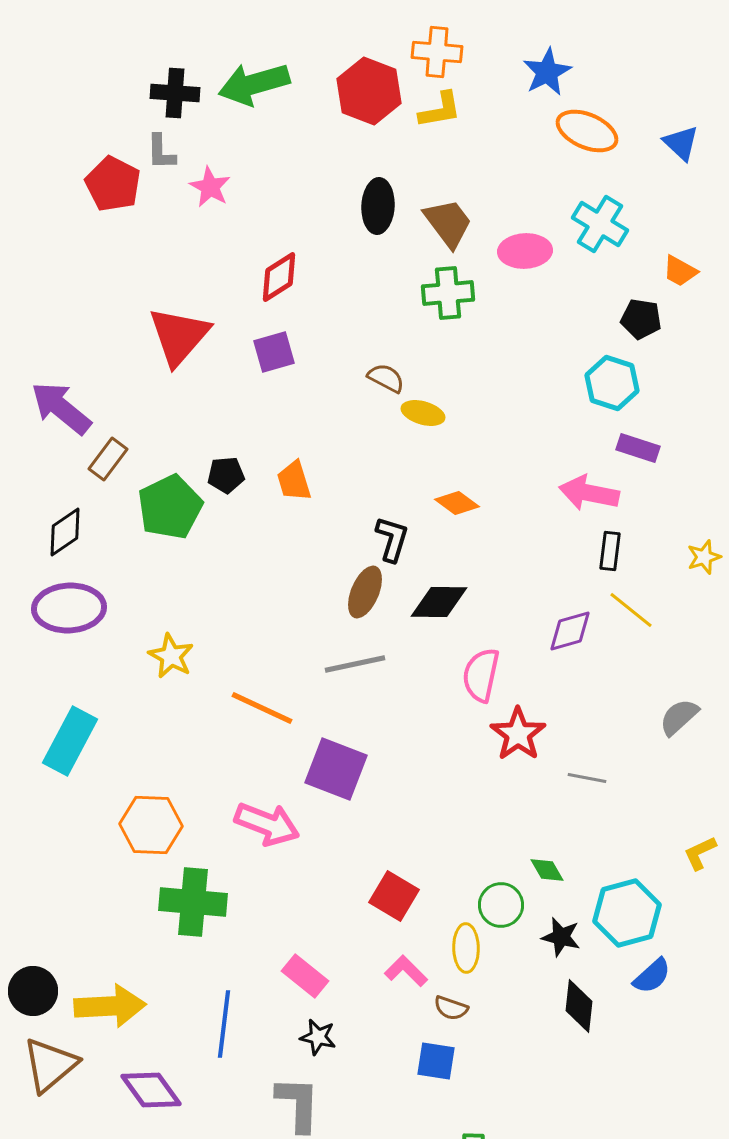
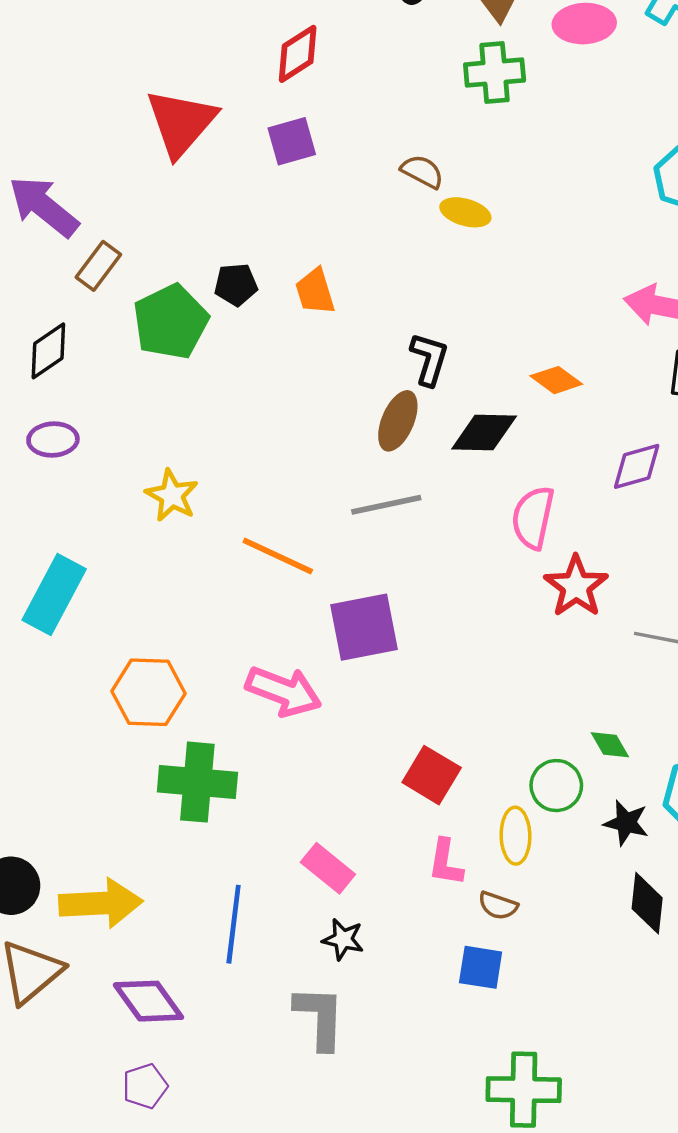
orange diamond: (457, 503) -> (556, 380), moved
purple ellipse: (69, 608) -> (53, 440), size x0.6
purple square: (336, 769) -> (364, 627), turned -32
pink L-shape: (406, 971) -> (446, 862), turned -126

